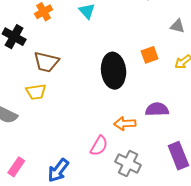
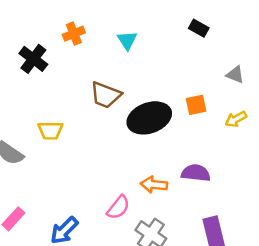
brown trapezoid: (46, 62) -> (106, 95), moved
black ellipse: (114, 71) -> (149, 118), turned 68

